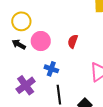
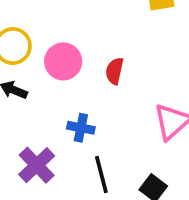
pink circle: (41, 41) -> (63, 61), moved

